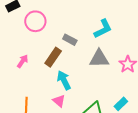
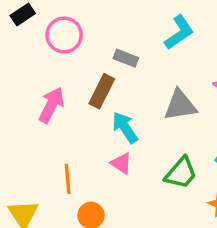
gray triangle: (99, 59) -> (180, 105), moved
pink arrow: (23, 61) -> (51, 105), size x1.5

